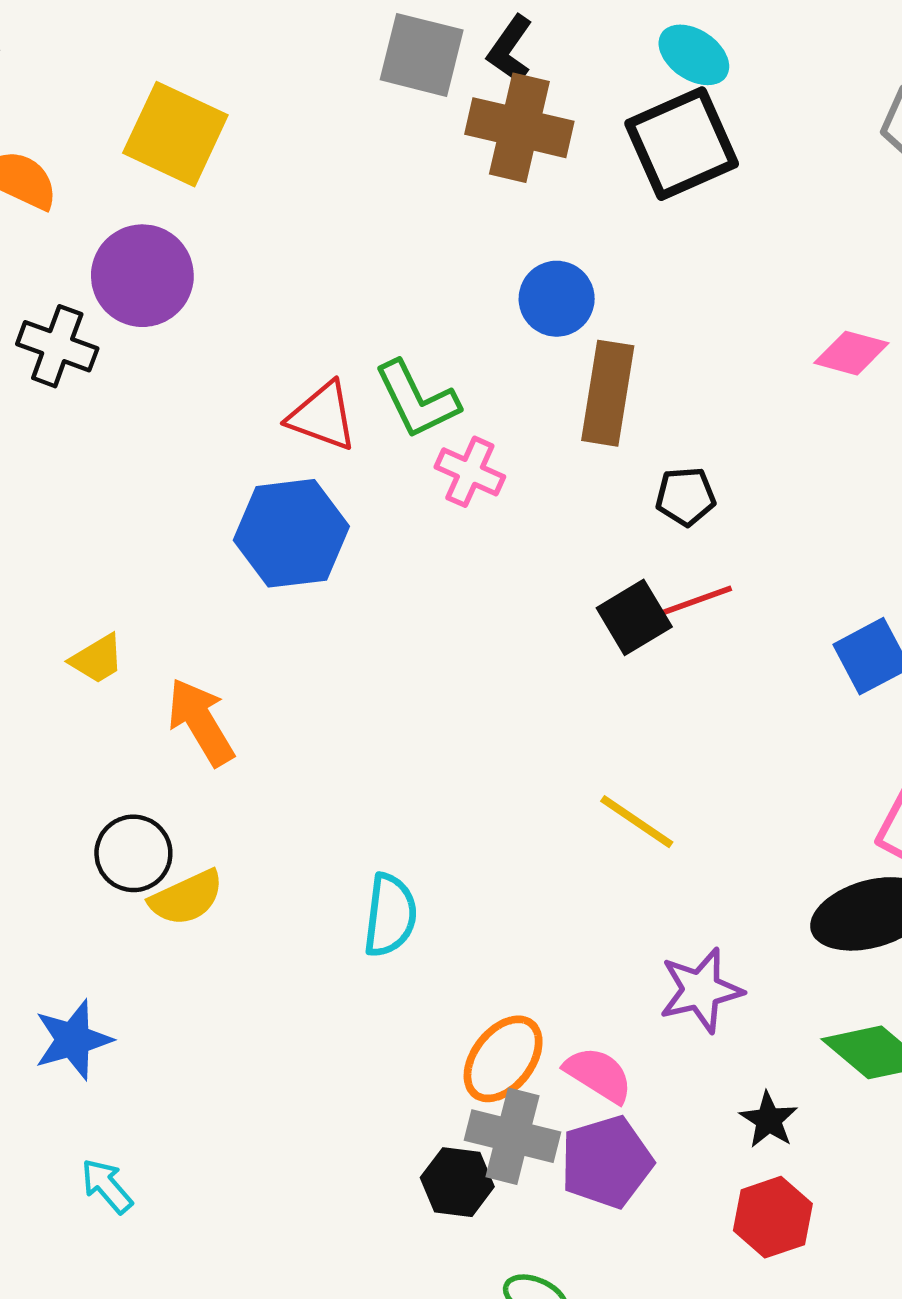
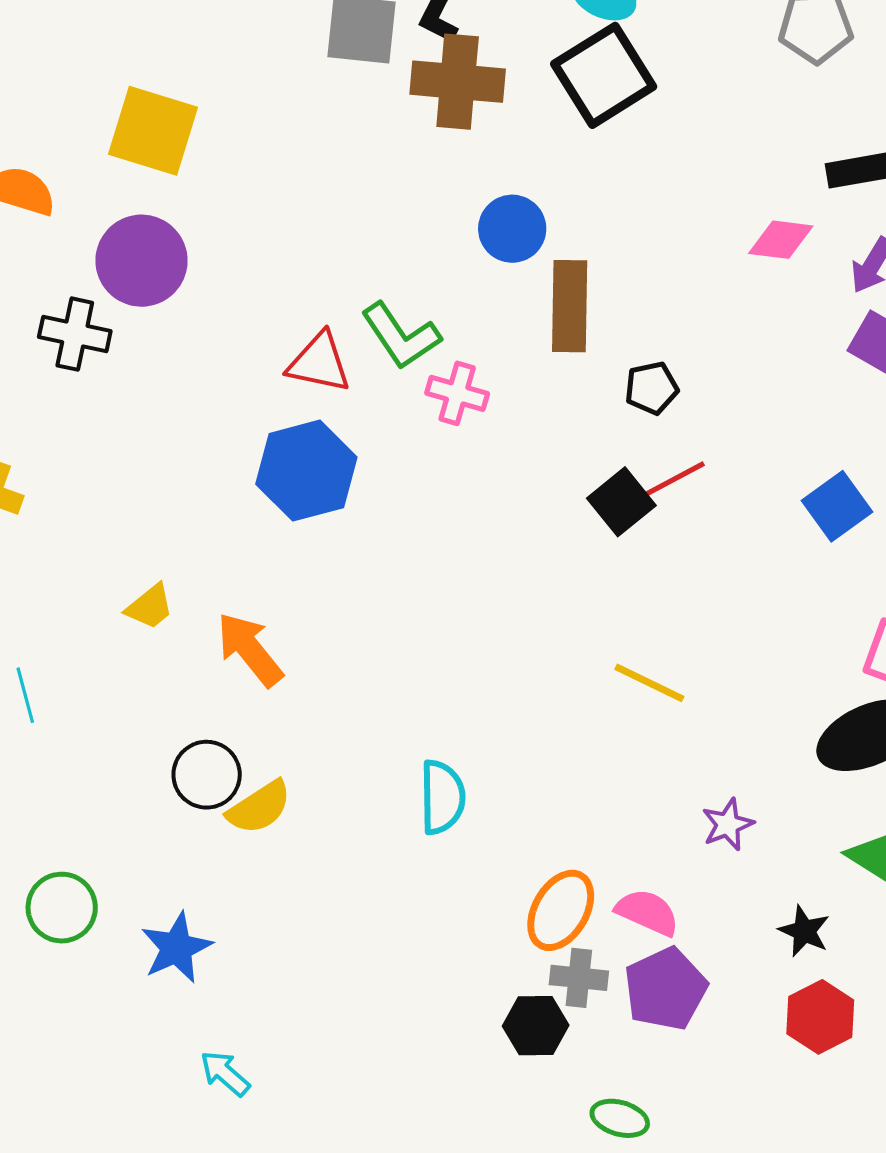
purple star: (701, 990) -> (728, 824), size x0.7
gray cross: (513, 1136) -> (579, 978), size x0.7

